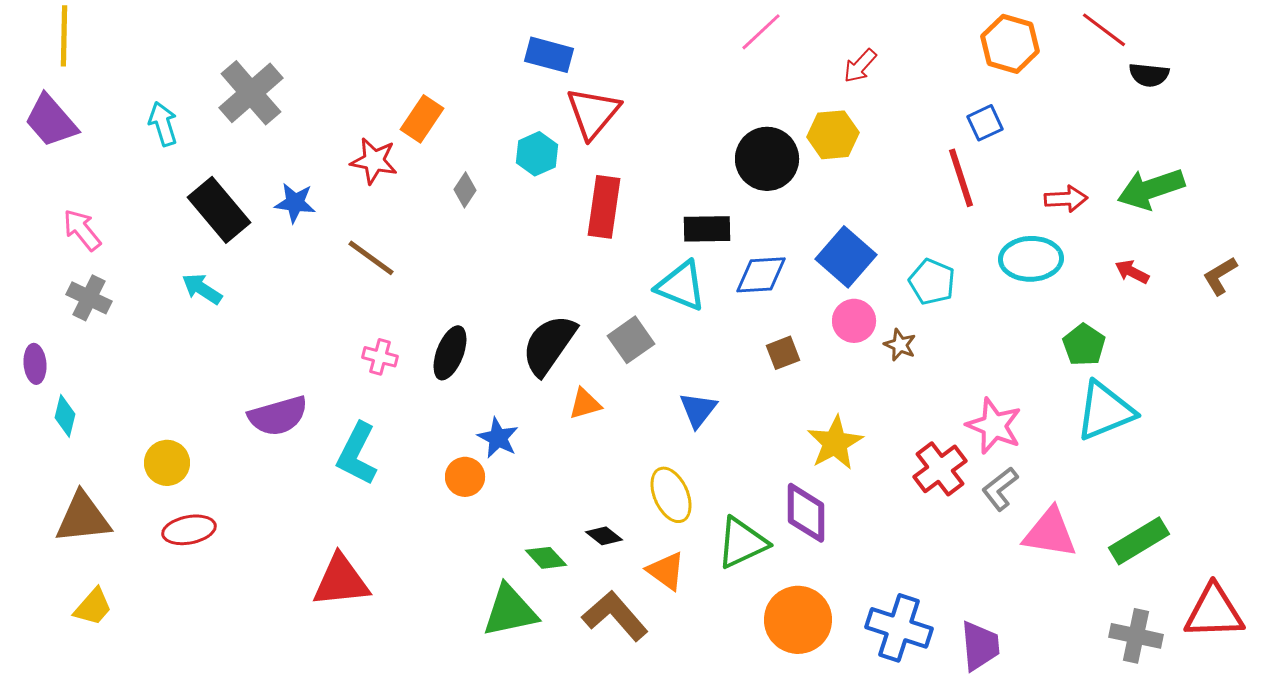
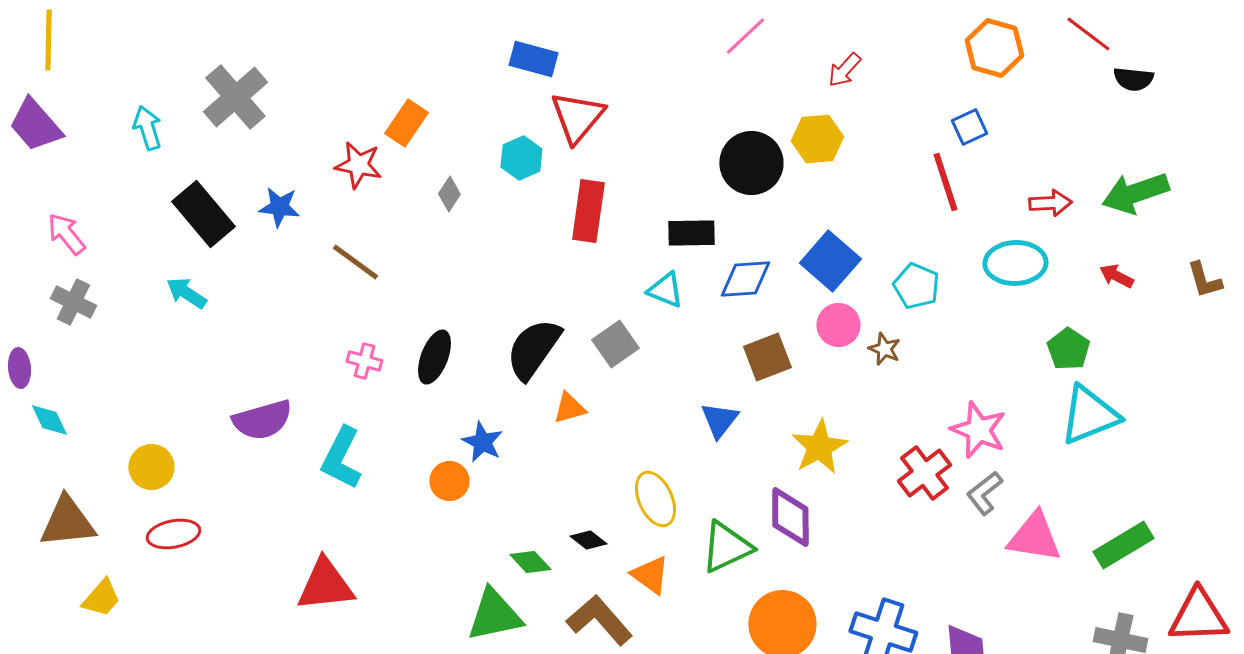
brown L-shape: (1220, 276) -> (1204, 280), turned -75
cyan triangle: (681, 286) -> (665, 290), size x0.7
brown square: (783, 353) -> (767, 357), size x1.4
blue triangle: (698, 410) -> (719, 420), moved
cyan diamond: (65, 416) -> (49, 420), turned -39
yellow trapezoid: (93, 607) -> (101, 598), moved

